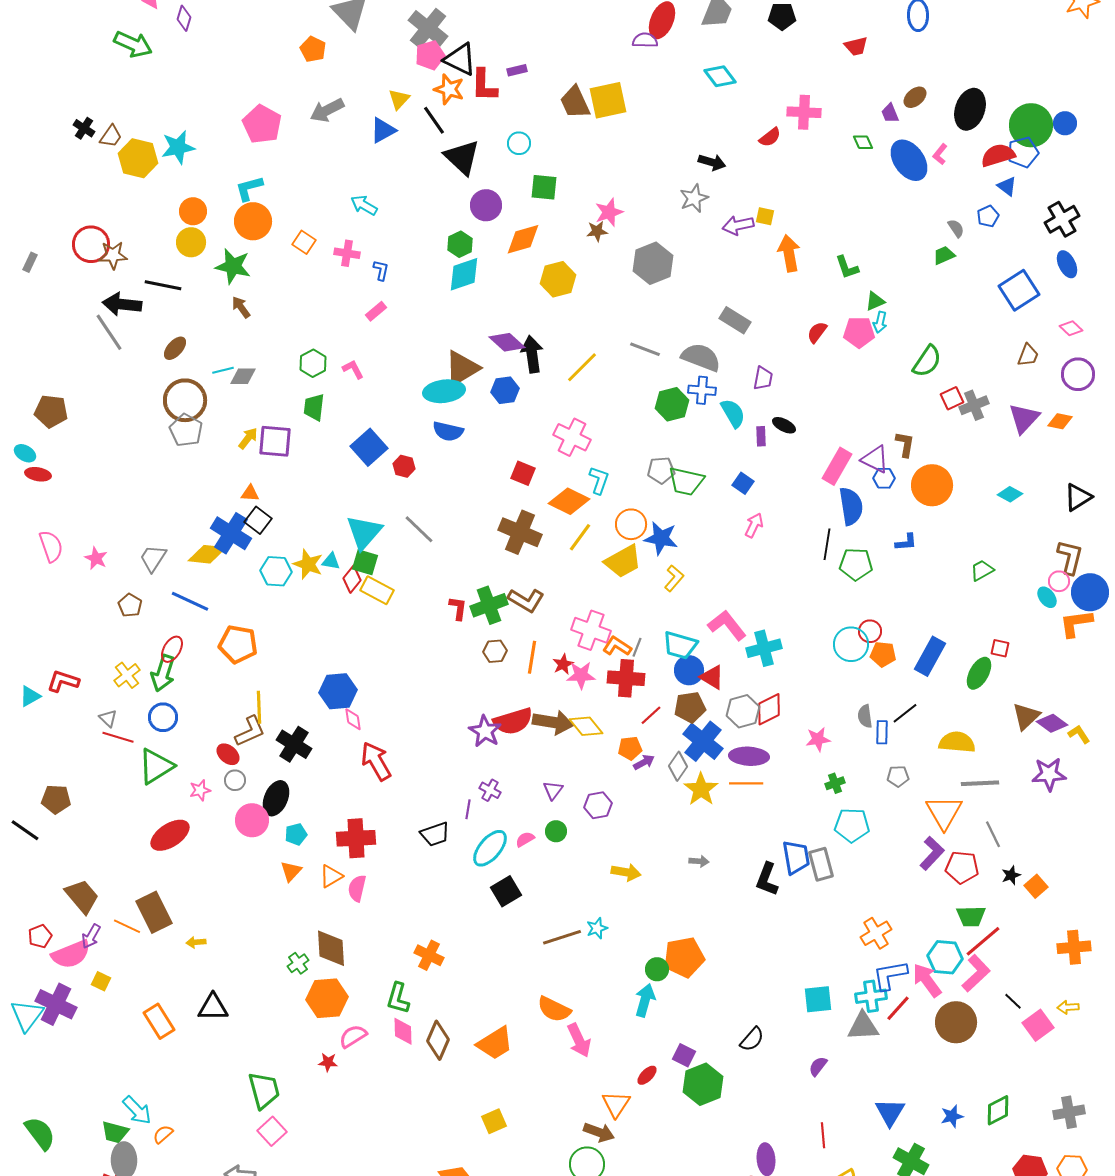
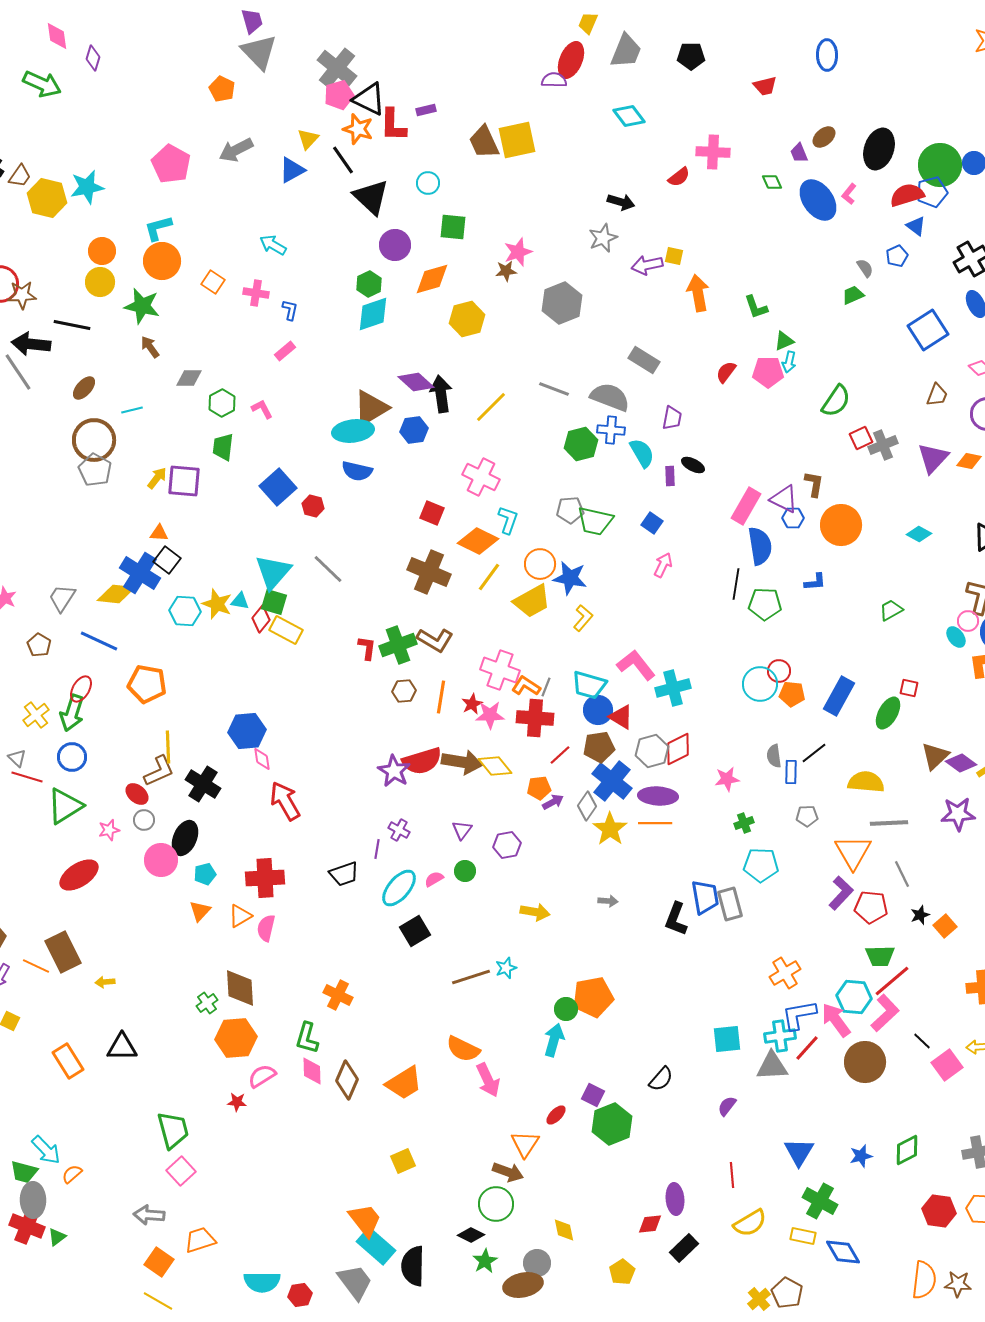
gray diamond: (243, 376) -> (189, 378), moved

